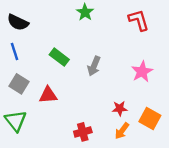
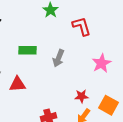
red L-shape: (139, 20) -> (82, 26), moved
green rectangle: (59, 57) -> (28, 50), turned -36

